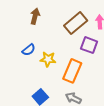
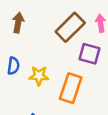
blue semicircle: (29, 50) -> (13, 66), turned -40

